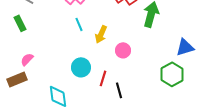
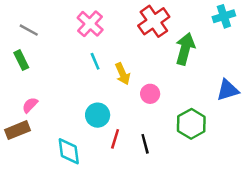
yellow arrow: (101, 34) -> (123, 74), turned -48
green hexagon: (172, 74) -> (191, 124), moved
red line: (103, 78) -> (115, 139), moved

